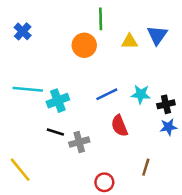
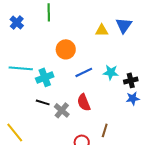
green line: (101, 19) -> (49, 12), moved
orange circle: (84, 45) -> (66, 49), moved
red semicircle: (119, 126) -> (84, 102), moved
gray cross: (79, 142) -> (62, 110), turned -35
brown line: (146, 167) -> (105, 130), moved

